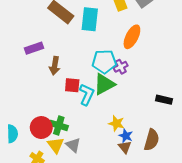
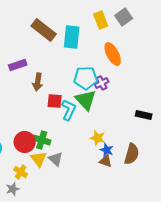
orange ellipse: (132, 37) -> (113, 54), turned -55
green triangle: (104, 84) -> (86, 100), turned -45
brown triangle: (125, 147) -> (106, 161), turned -32

